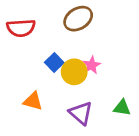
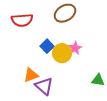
orange triangle: (33, 101) -> (31, 75), turned -35
purple triangle: (81, 113) -> (44, 86), moved

